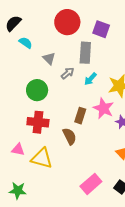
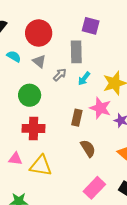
red circle: (67, 22) -> (39, 33), moved
cyan semicircle: (26, 43) -> (14, 56), moved
brown semicircle: (70, 136) -> (88, 148), moved

